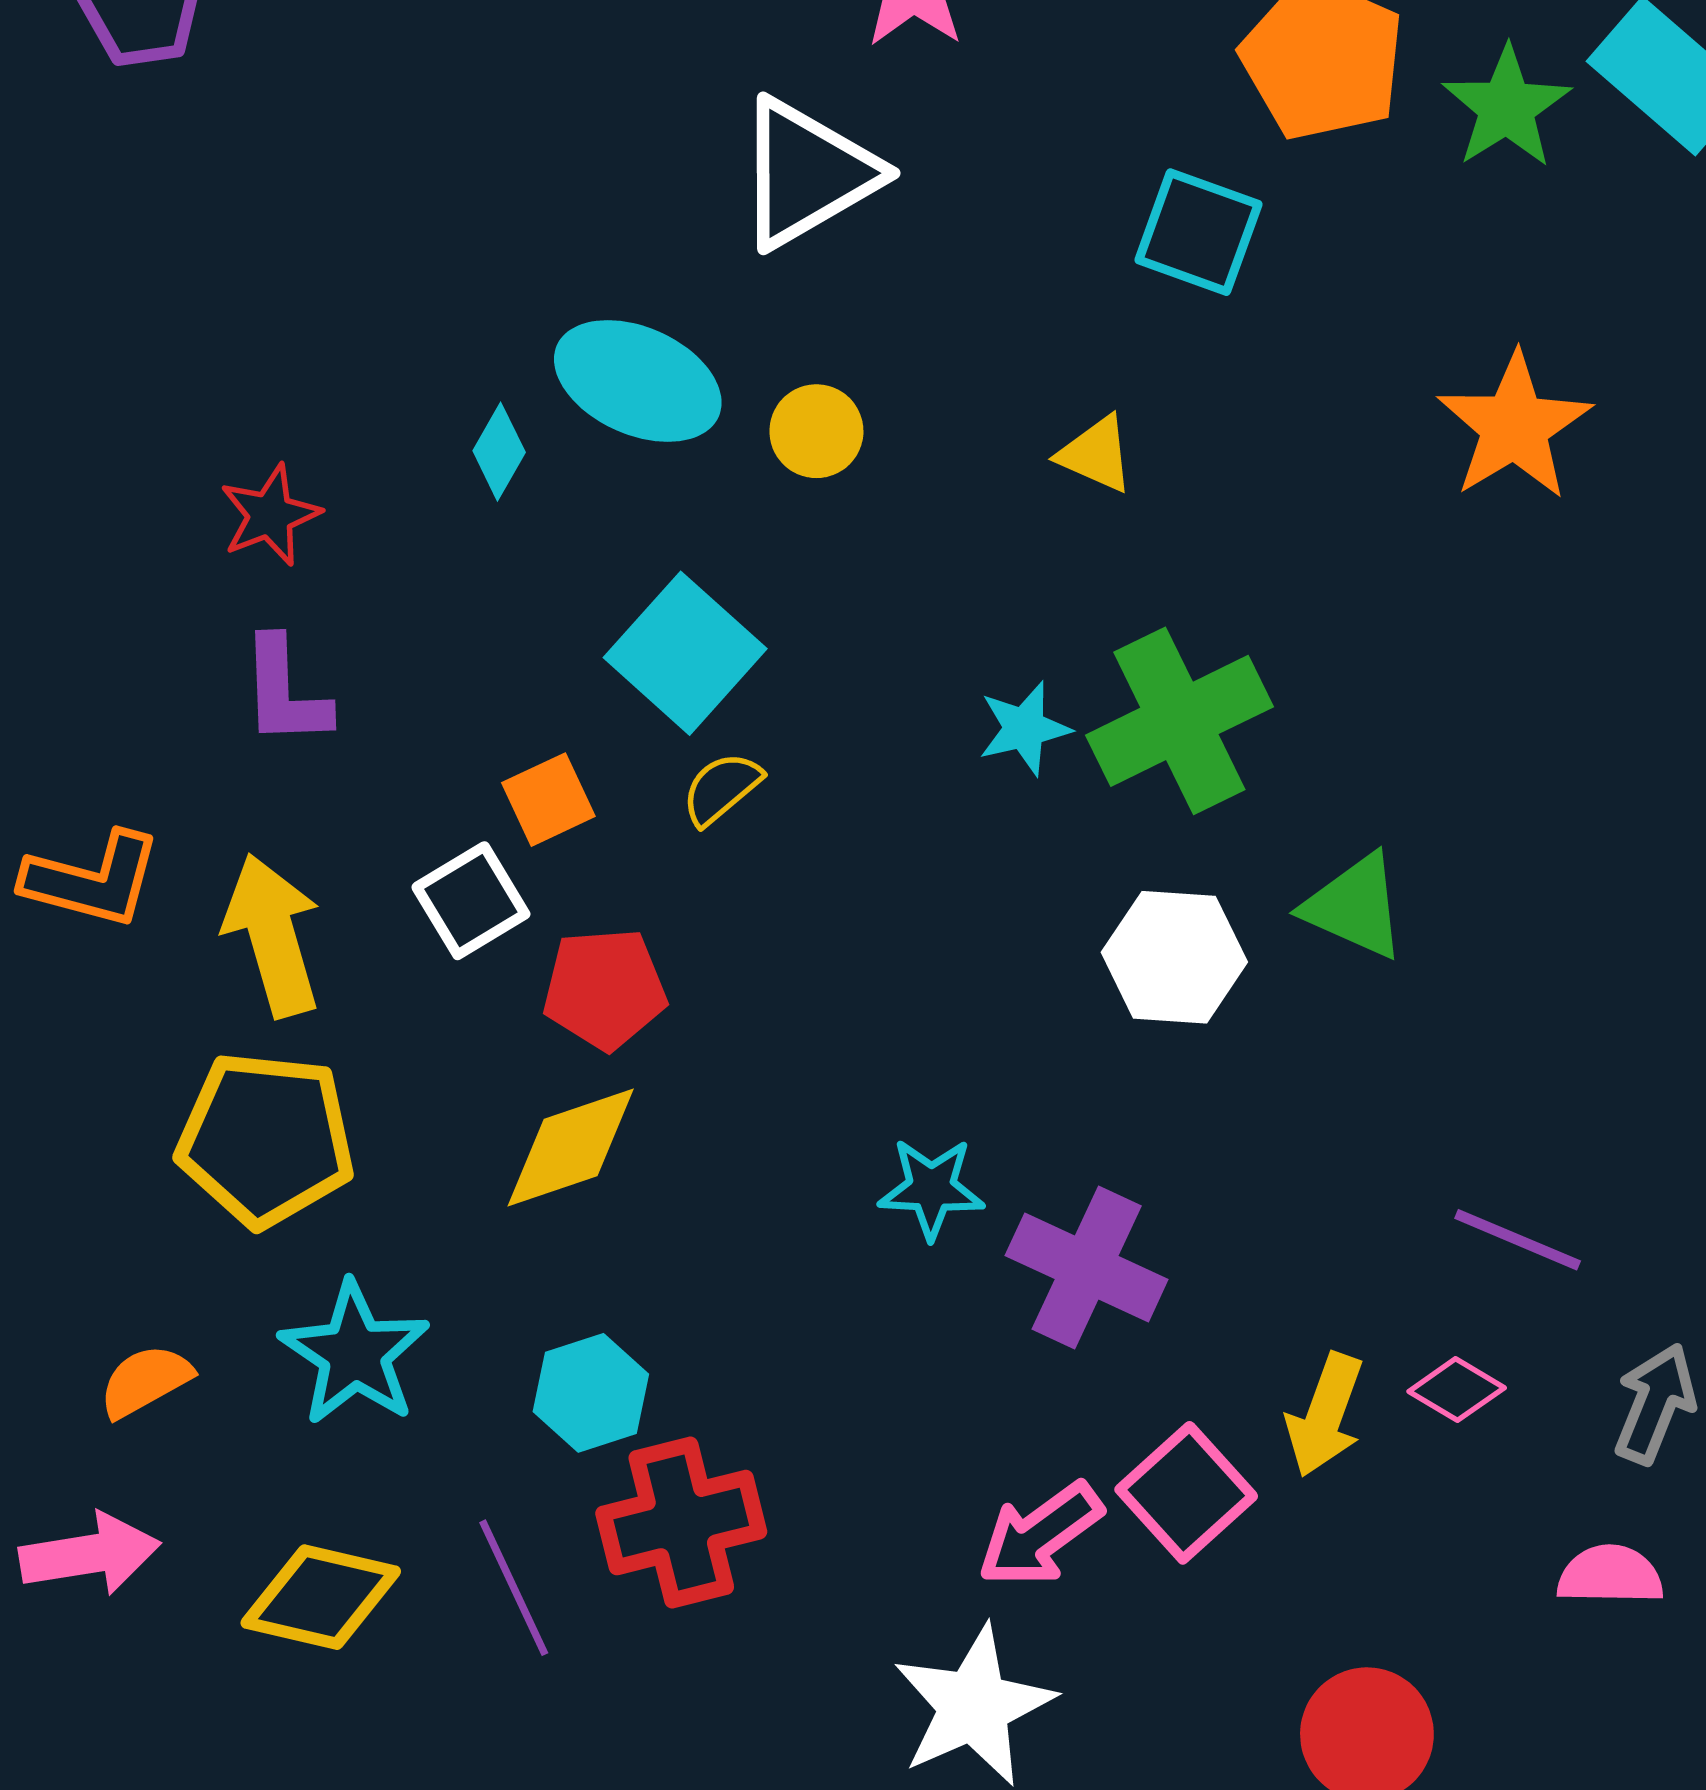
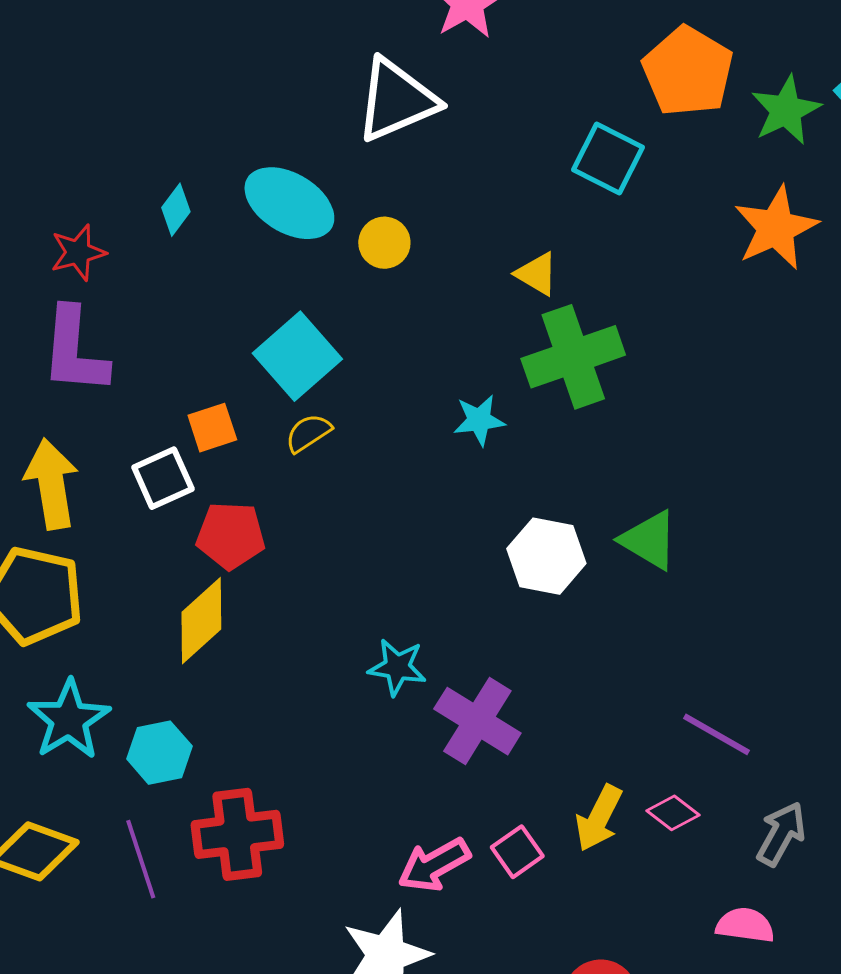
orange star: (1514, 426) -> (776, 228), moved
cyan diamond: (499, 452) -> (176, 210), moved
purple L-shape: (285, 692) -> (74, 351), size x1.4
green cross: (1179, 721) -> (573, 357), moved
yellow diamond: (571, 1148) -> (201, 621), turned -30
cyan hexagon: (591, 1393) -> (159, 753), moved
pink square: (1186, 1493) -> (517, 852), size x0.7

